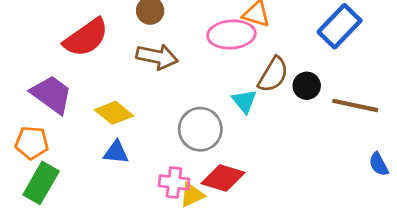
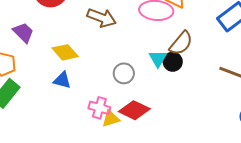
black circle: (307, 86) -> (173, 62), moved
purple trapezoid: (52, 94) -> (23, 32), size x0.7
gray circle: (200, 129) -> (124, 73), size x0.7

